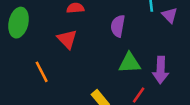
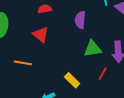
orange line: (42, 72) -> (23, 63), turned -48

